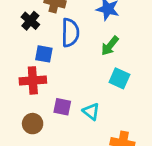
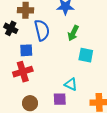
purple square: (62, 107) -> (60, 99), moved

